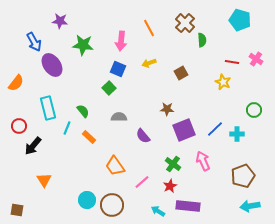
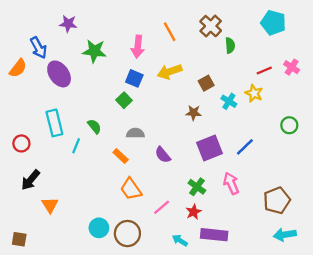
red line: (232, 62) -> (264, 70), turned -32
yellow arrow: (149, 63) -> (170, 72), size x1.5
orange semicircle: (16, 83) -> (18, 68), moved
brown star: (167, 109) -> (194, 113), moved
cyan cross: (237, 134) -> (229, 101), moved, turned 32
orange rectangle: (89, 137) -> (121, 156), moved
black arrow: (33, 146) -> (31, 180), moved

